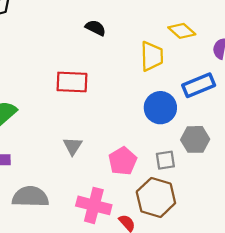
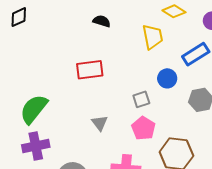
blue circle: (160, 108) -> (167, 78), size x0.7
gray square: (165, 160) -> (141, 99), moved

